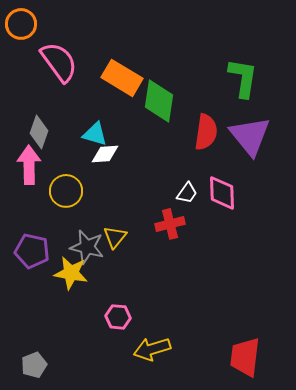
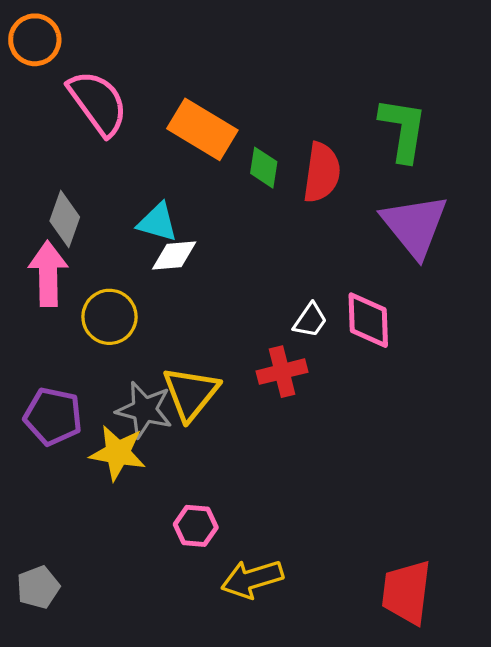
green diamond: (159, 101) -> (264, 168), size x0.6
red semicircle: (206, 132) -> (322, 173), moved
yellow triangle: (115, 237) -> (191, 393), size x1.5
gray pentagon: (34, 365) -> (38, 587), moved

